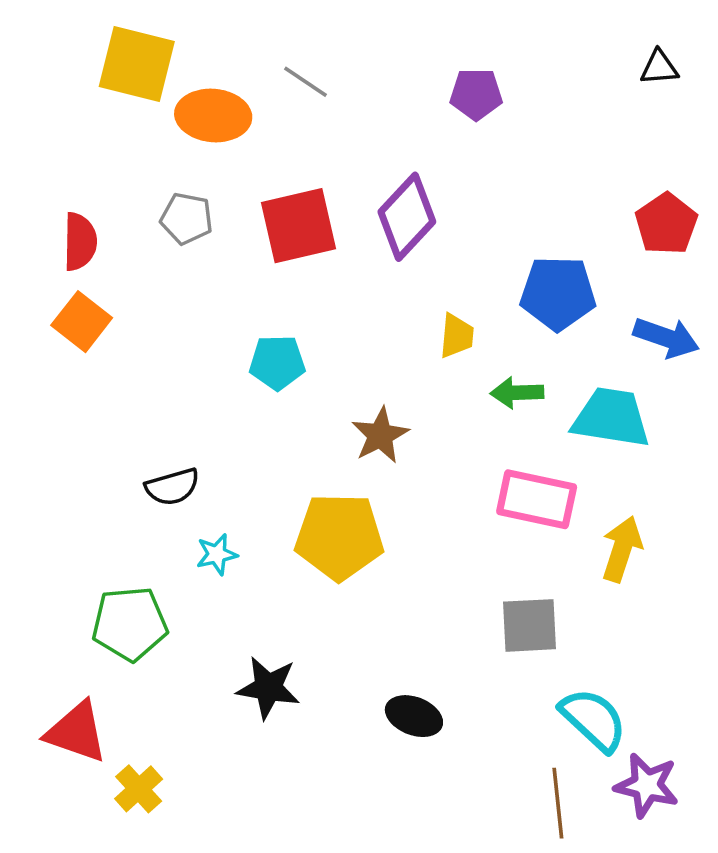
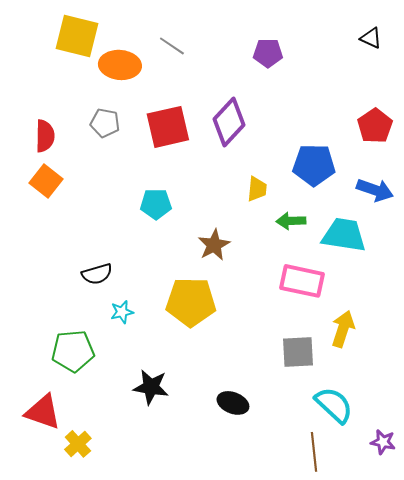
black triangle: (659, 68) -> (371, 38), turned 30
yellow arrow: (622, 549) -> (343, 329), moved
purple star: (647, 785) -> (383, 442), moved, size x0.7

